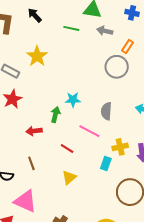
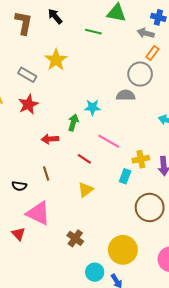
gray arrow: (105, 31) -> (146, 33), moved
gray semicircle: (106, 111) -> (126, 95), moved, turned 84

